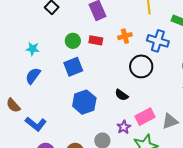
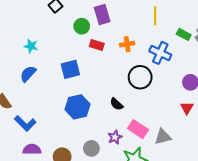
green circle: (73, 41) -> (82, 26), moved
pink rectangle: (145, 117) -> (138, 129), turned 54

